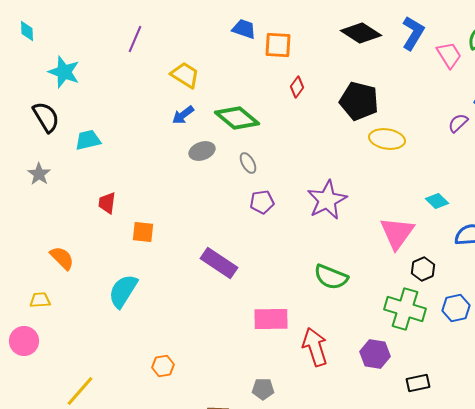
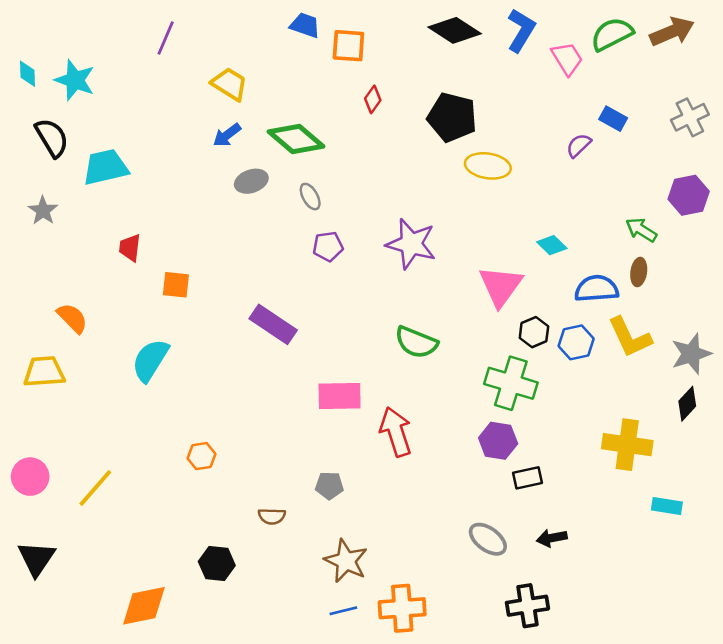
cyan diamond: (27, 31) -> (28, 74), moved
cyan trapezoid: (88, 140) -> (106, 167), size x1.4
purple star: (327, 200) -> (411, 244), turned -30
yellow trapezoid: (40, 300) -> (44, 372), size x1.6
blue hexagon: (456, 308) -> (576, 342), moved
pink circle: (24, 341) -> (30, 477), moved
purple hexagon: (375, 354) -> (498, 441), moved

